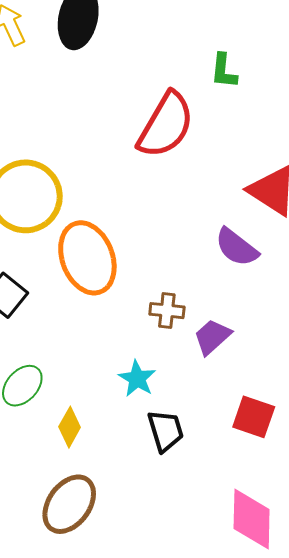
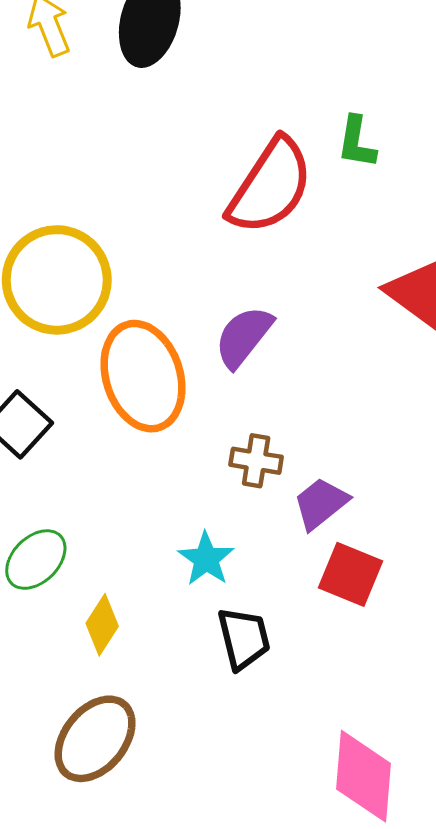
green L-shape: (224, 71) -> (357, 142), moved
purple semicircle: (237, 247) -> (244, 337), moved, turned 87
red square: (254, 417) -> (351, 574), moved

